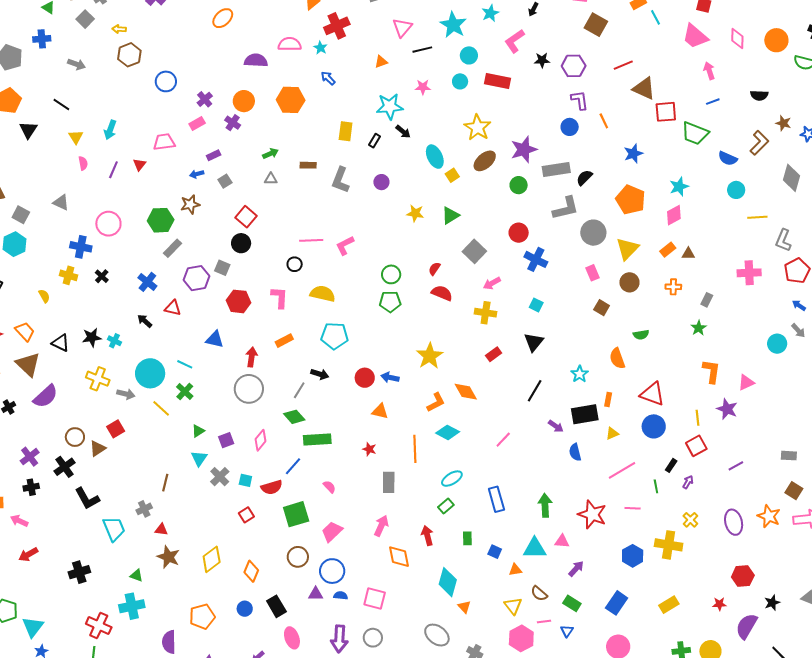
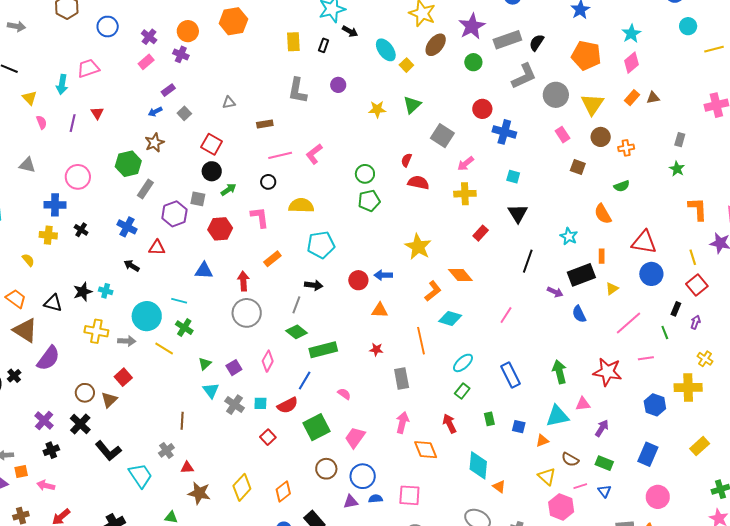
pink trapezoid: (164, 142) -> (88, 68), moved
green arrow: (270, 154) -> (229, 190), moved
brown rectangle: (308, 165) -> (265, 124), moved
orange cross: (673, 287) -> (626, 148), moved
orange diamond: (251, 571) -> (283, 492), turned 40

